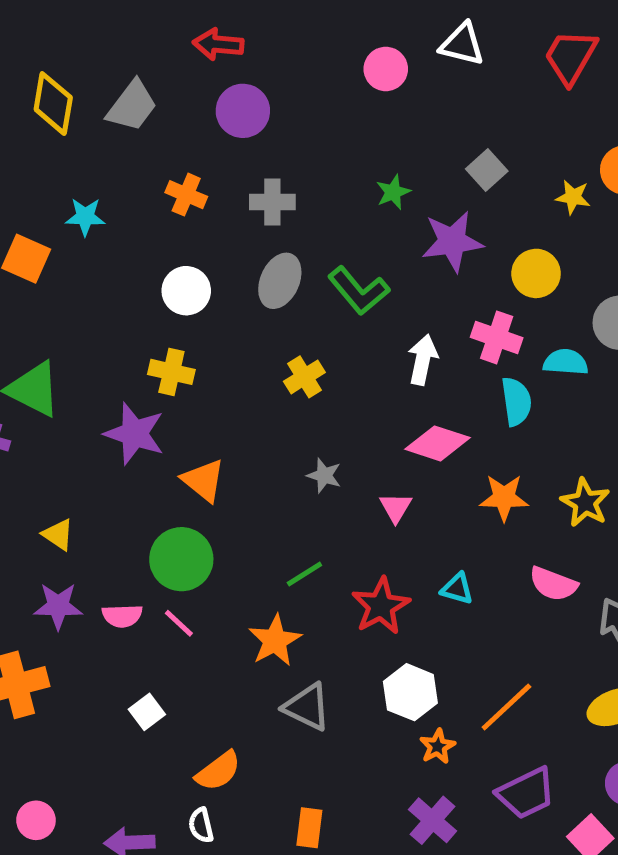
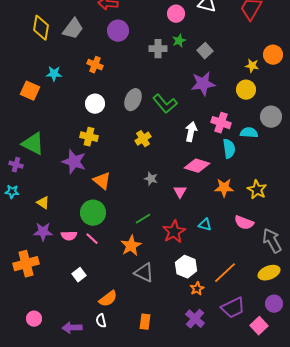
gray square: (487, 170) -> (205, 51), moved
green star: (393, 192) -> (179, 41), moved
gray cross: (272, 202) -> (158, 49), moved
yellow circle: (536, 273) -> (246, 90), moved

